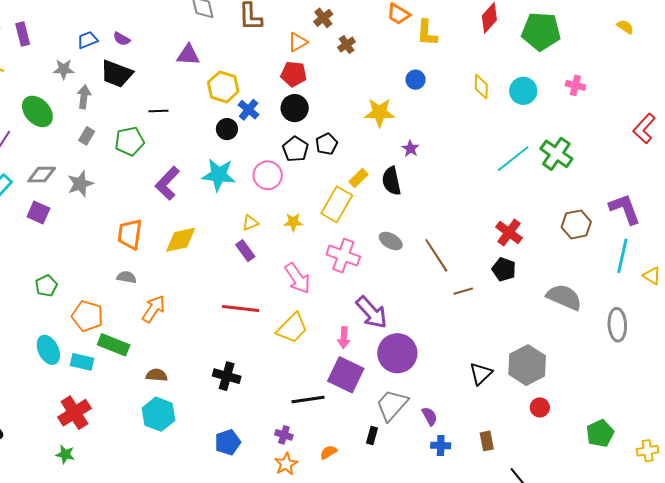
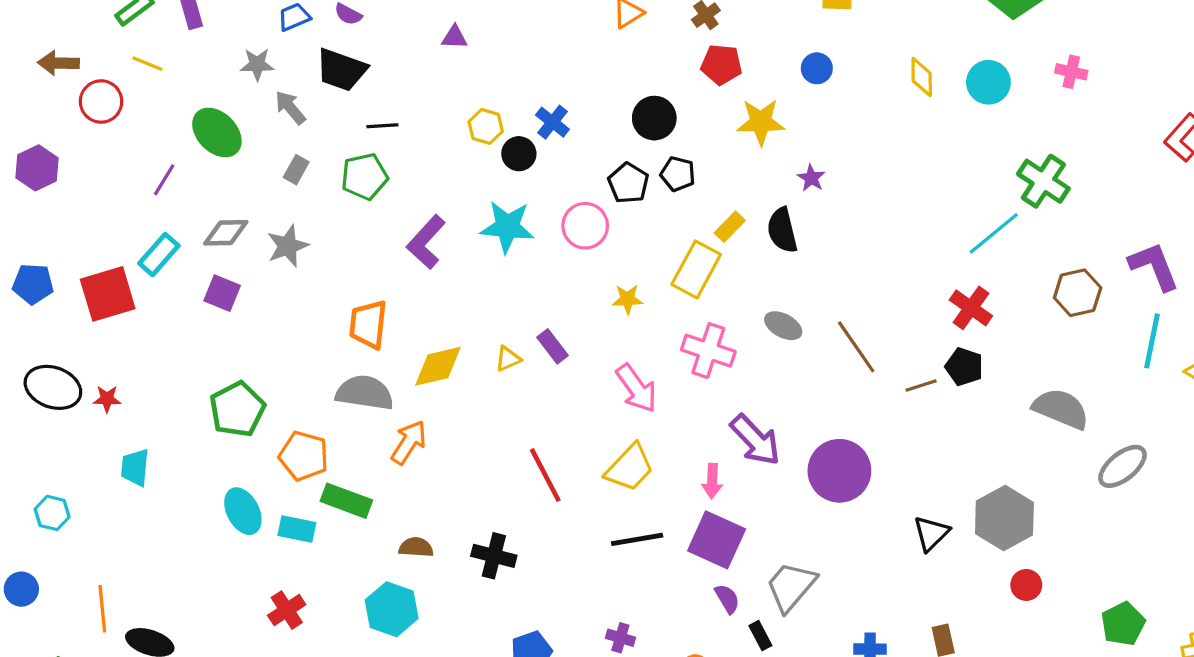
purple triangle: (188, 55) -> (454, 37), size x0.7
red pentagon: (294, 74) -> (721, 64), moved
yellow hexagon: (223, 87) -> (486, 126), moved, size x0.7
gray arrow: (84, 97) -> (290, 108), turned -45
black circle: (295, 108) -> (654, 118), moved
black line: (158, 111) -> (382, 126), moved
black pentagon: (327, 144) -> (678, 174), turned -30
cyan line: (513, 159) -> (994, 233), moved
yellow triangle: (250, 223) -> (508, 359), moved
yellow diamond: (181, 240) -> (438, 366), moved
gray semicircle: (127, 277) -> (365, 393), size x1.8
green pentagon: (46, 286) -> (237, 409), size x1.6
brown line: (463, 291) -> (921, 385), moved
red line: (241, 309) -> (545, 475), moved, turned 57
gray ellipse: (617, 325) -> (1122, 466), moved, turned 56
purple circle: (397, 353) -> (839, 471), moved
black cross: (227, 376) -> (494, 556), moved
black line: (308, 400) -> (637, 539), moved
red cross: (74, 413) -> (287, 610), size x0.7
cyan hexagon: (158, 414) -> (392, 609), moved
purple semicircle: (430, 416) -> (727, 599), moved
black rectangle: (372, 435) -> (760, 636), turned -42

